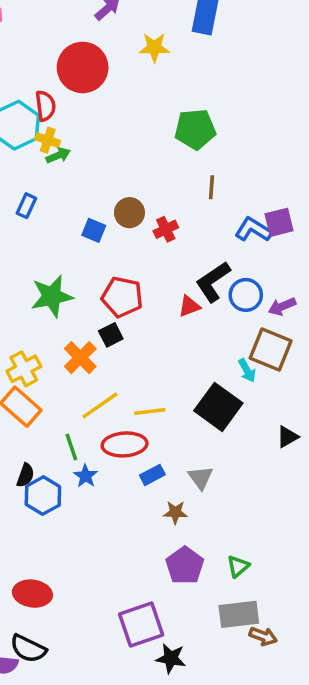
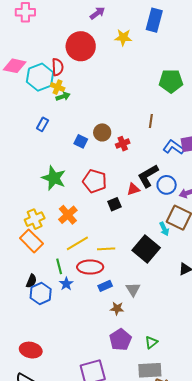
green pentagon: (195, 129) -> (171, 81), moved
green star: (52, 296) -> (54, 178), turned 30
black square: (111, 335) -> (114, 204), moved

